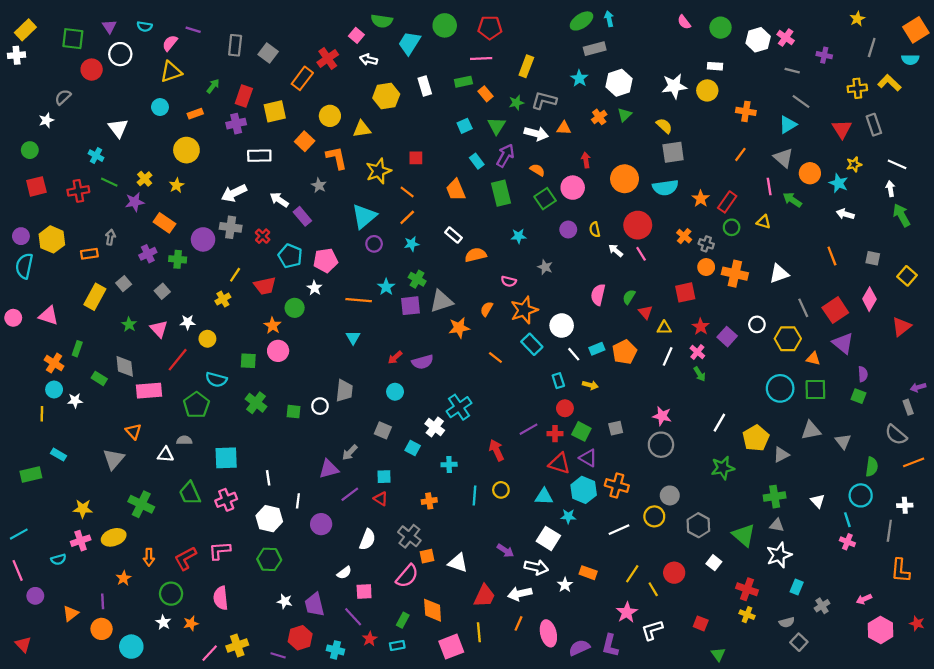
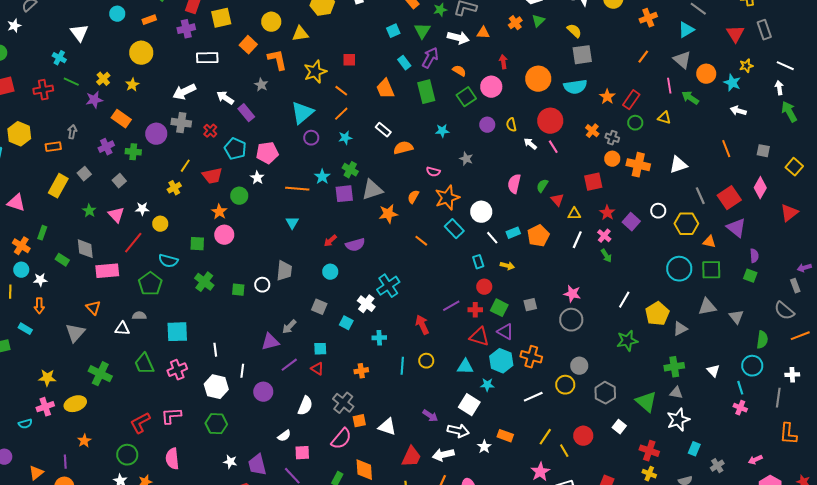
orange cross: (746, 111) -> (648, 18), turned -30
orange arrow: (149, 557) -> (39, 306), moved

